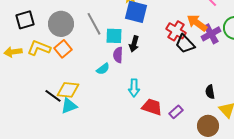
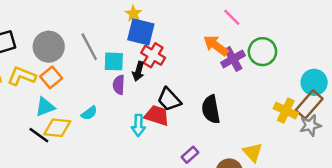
red cross: (176, 31) -> (153, 55), moved
black trapezoid: (185, 44) -> (169, 100), moved
cyan semicircle: (103, 69) -> (89, 113), moved
black semicircle: (210, 92) -> (211, 109), moved, size x1.6
cyan triangle: (69, 106) -> (45, 107), moved
red trapezoid: (152, 107) -> (157, 115), moved

